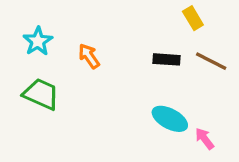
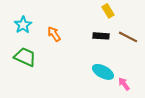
yellow rectangle: (193, 18) -> (108, 11), moved

